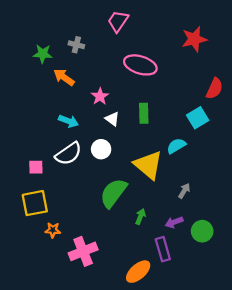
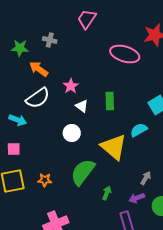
pink ellipse: (140, 65) -> (125, 54), moved
cyan arrow: (69, 121) -> (18, 120), moved
white semicircle: (69, 154) -> (38, 98), moved
gray arrow: (184, 191) -> (146, 178), moved
orange star: (53, 230) -> (45, 180), moved

